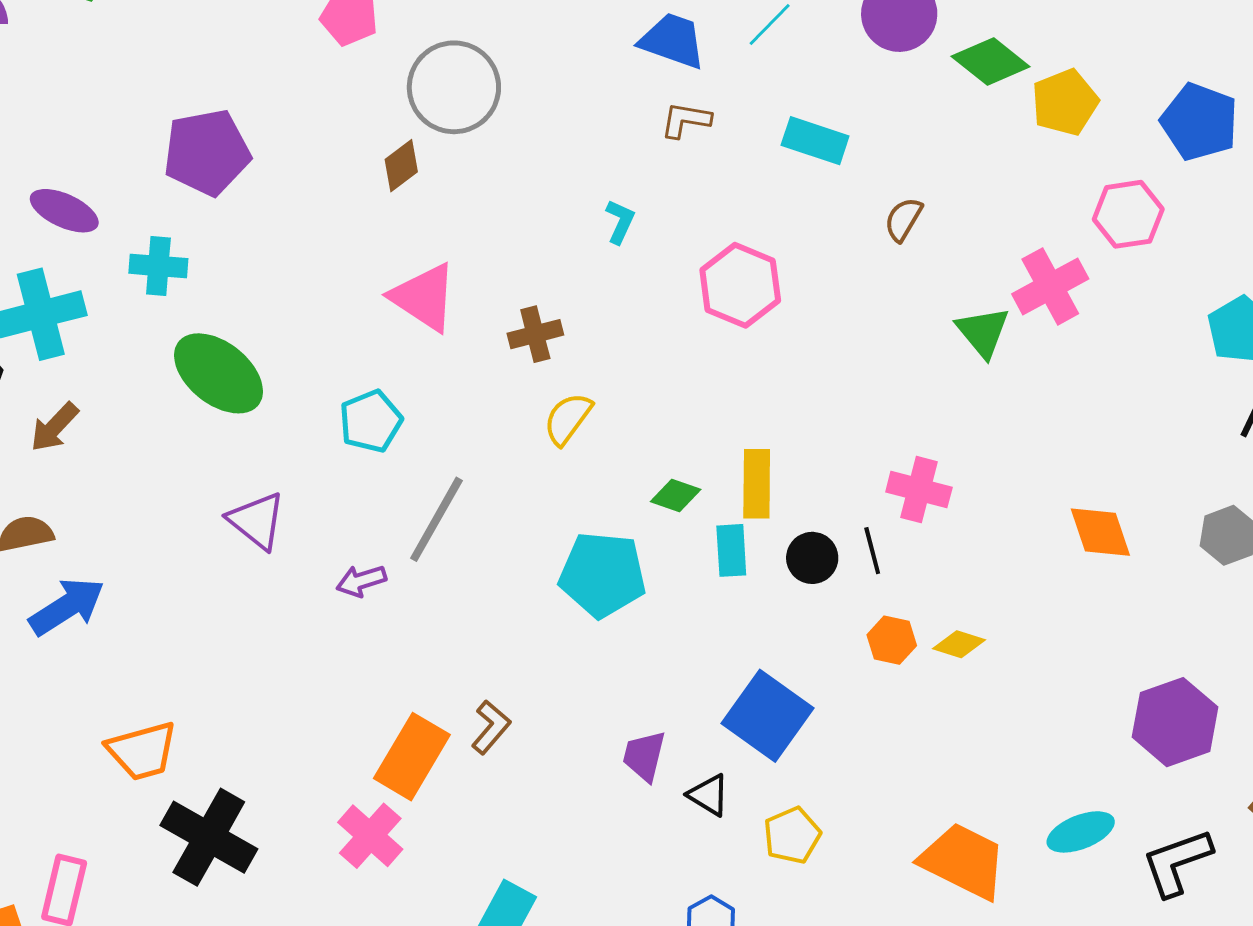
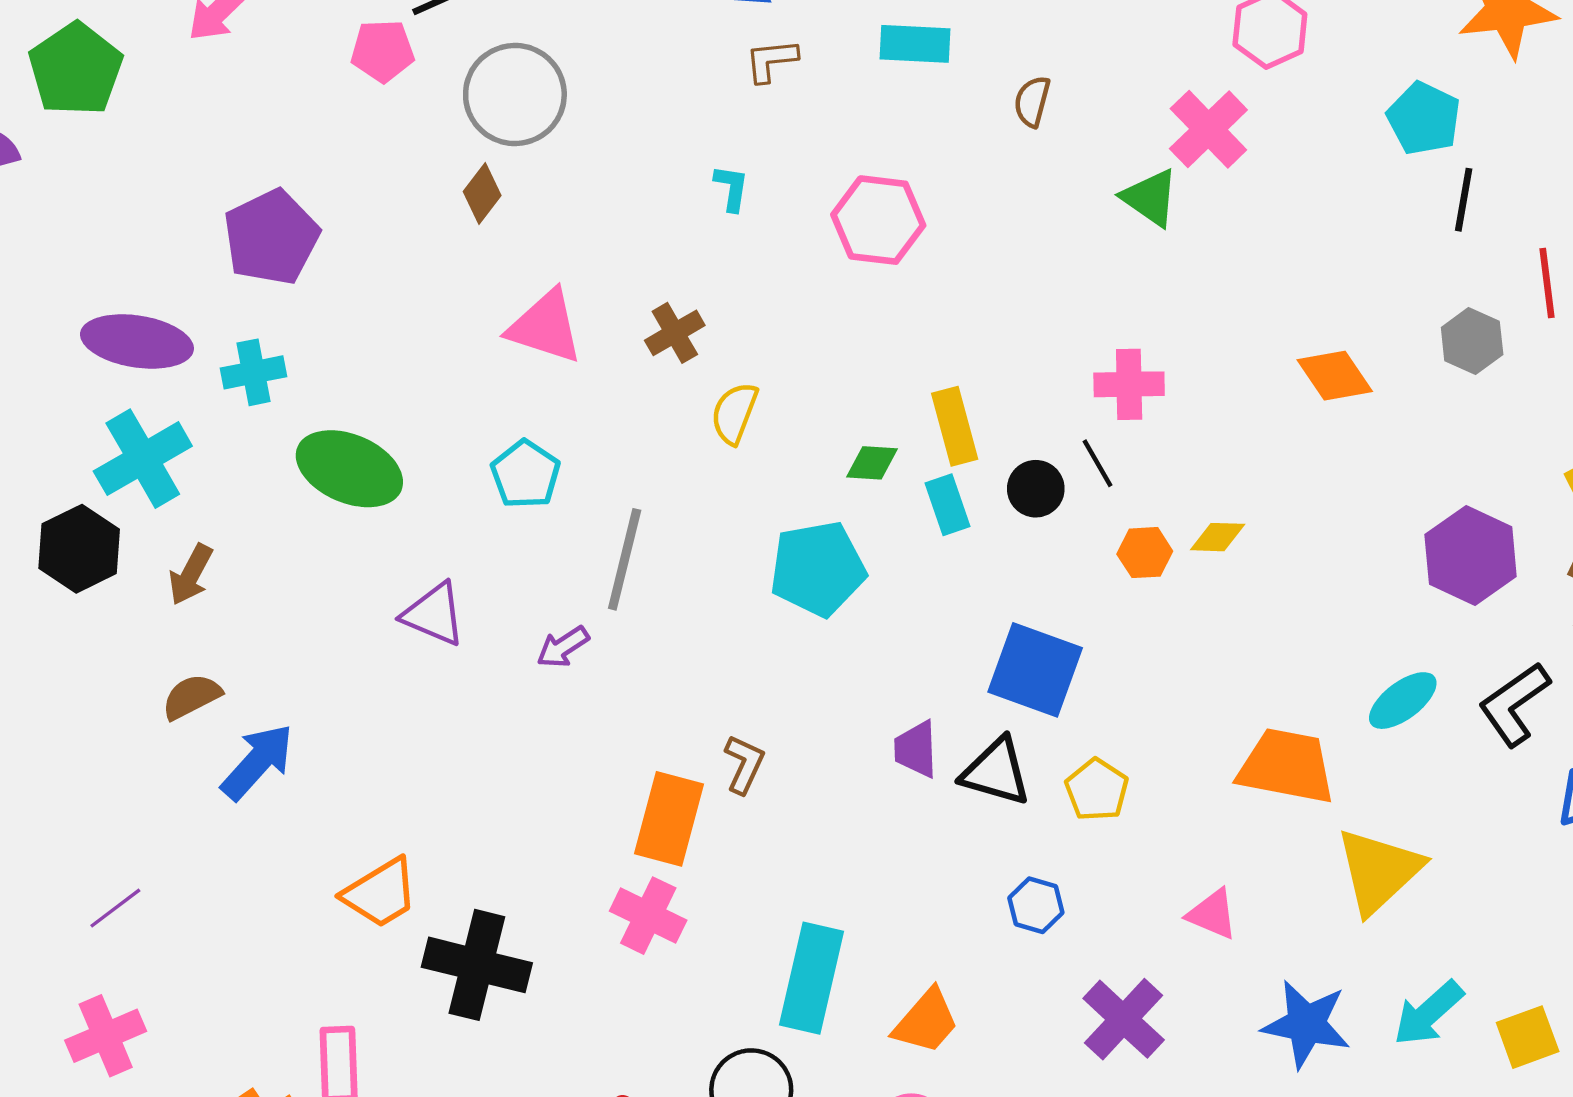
purple ellipse: (64, 211) -> (137, 341), size x1.4
black triangle: (709, 795) -> (996, 772), size x1.5

